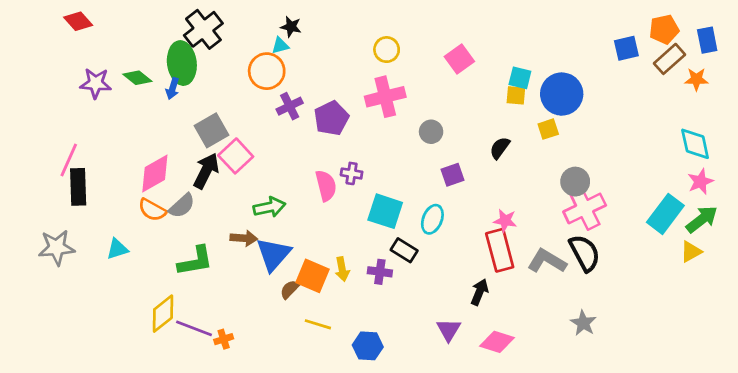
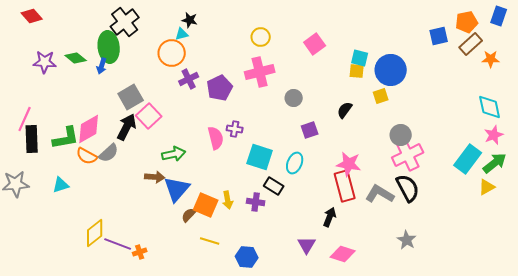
blue rectangle: (707, 40) -> (499, 16), moved, turned 30
pink star: (505, 221) -> (349, 164), size x1.4
green L-shape: (195, 261) -> (66, 138), moved

